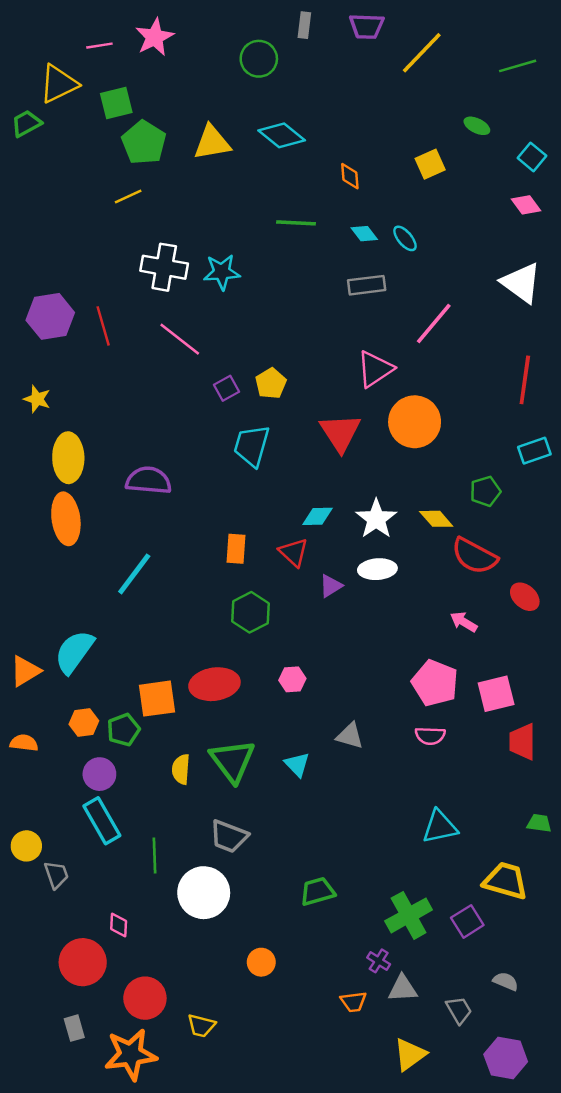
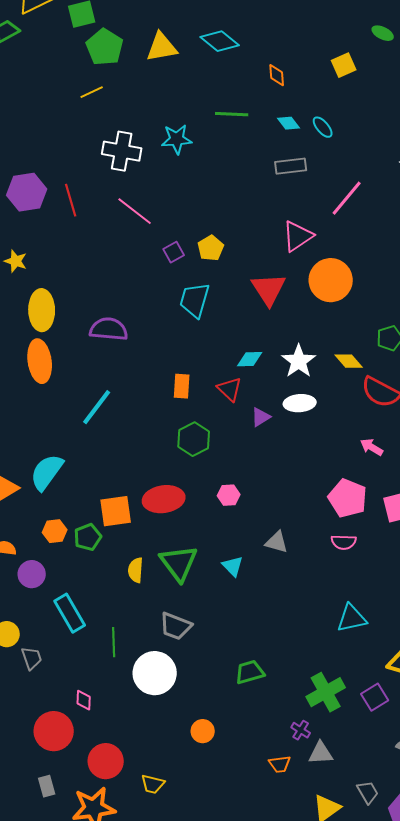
cyan star: (222, 272) -> (177, 139), moved
purple circle: (99, 774) -> (32, 574), moved
gray trapezoid: (459, 1010) -> (368, 792), moved

